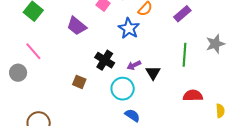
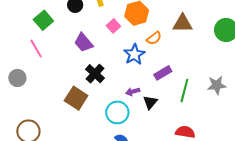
purple rectangle: (182, 14) -> (163, 73), moved
pink line: (33, 51) -> (36, 48), moved
black cross: (105, 60) -> (95, 74), moved
brown square: (79, 82) -> (76, 98), size x1.6

